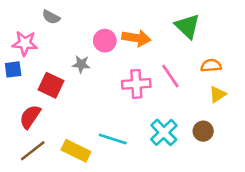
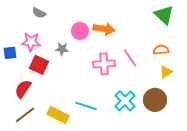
green triangle: (187, 26) -> (164, 15), moved
pink star: (25, 43) -> (31, 42), moved
brown circle: (203, 131) -> (155, 100), size x1.5

